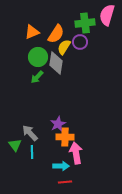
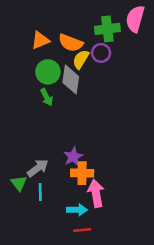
orange semicircle: (56, 34) -> (71, 43), turned 78
green arrow: (37, 77) -> (47, 97), turned -72
gray arrow: (30, 133) -> (38, 168), turned 96

